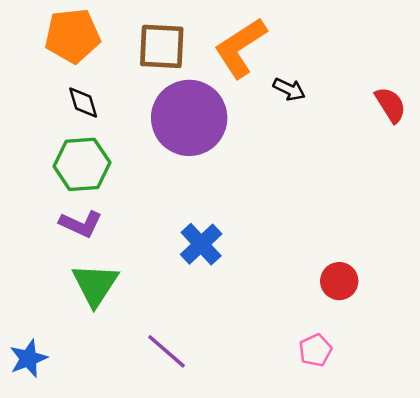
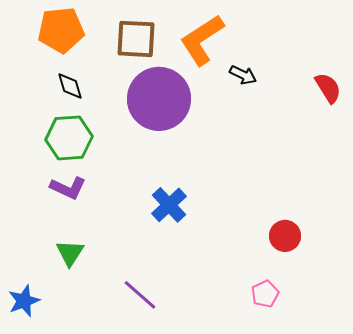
green triangle: (95, 285) -> (70, 253), moved, size x0.7

